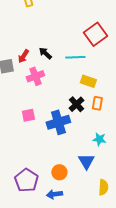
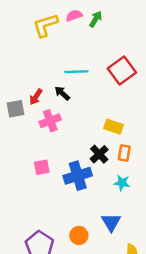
cyan line: (75, 57) -> (76, 72), moved
cyan star: (99, 139) -> (122, 183), moved

